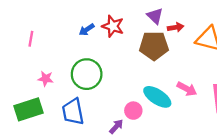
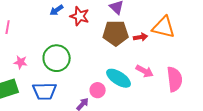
red arrow: (176, 27) -> (141, 37), moved
blue arrow: (87, 30) -> (57, 10), moved
blue trapezoid: (73, 112) -> (45, 91), turned -80

